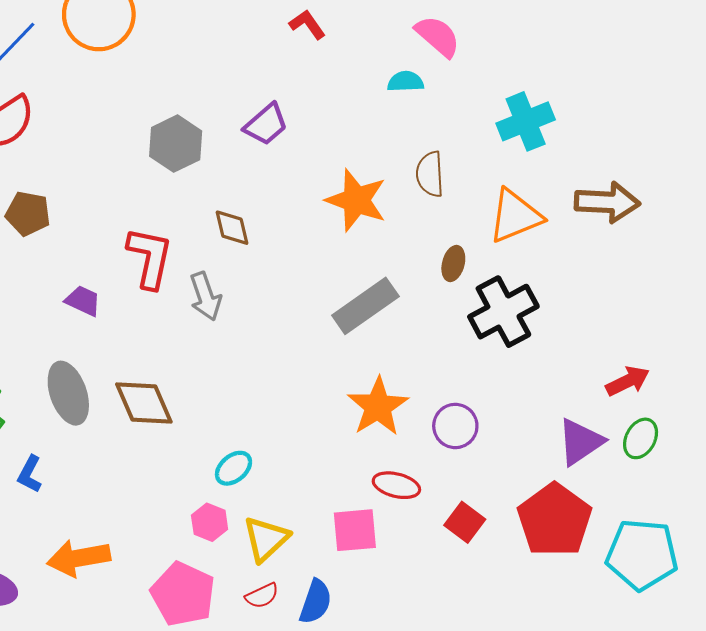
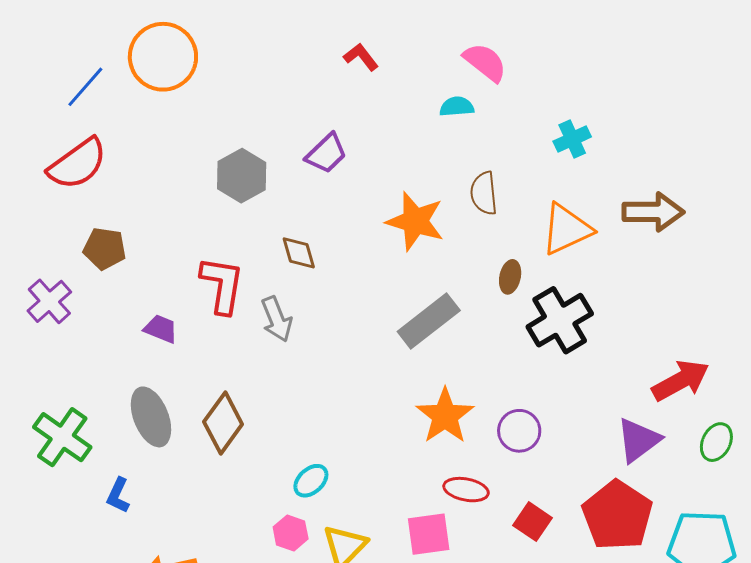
cyan cross: (526, 121) -> (572, 139), size x0.7
red arrow: (628, 381) -> (681, 381), size x1.4
brown diamond: (144, 403) -> (223, 423), turned 62
green ellipse: (641, 438) -> (716, 442), moved

